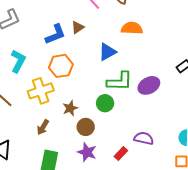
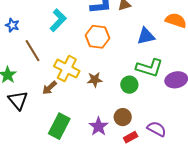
yellow cross: (41, 91) -> (67, 69), moved, turned 30
brown arrow: (43, 127) -> (50, 88), moved
brown circle: (86, 127) -> (123, 117), moved

